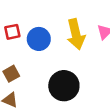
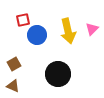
red square: (12, 32) -> (23, 20), moved

